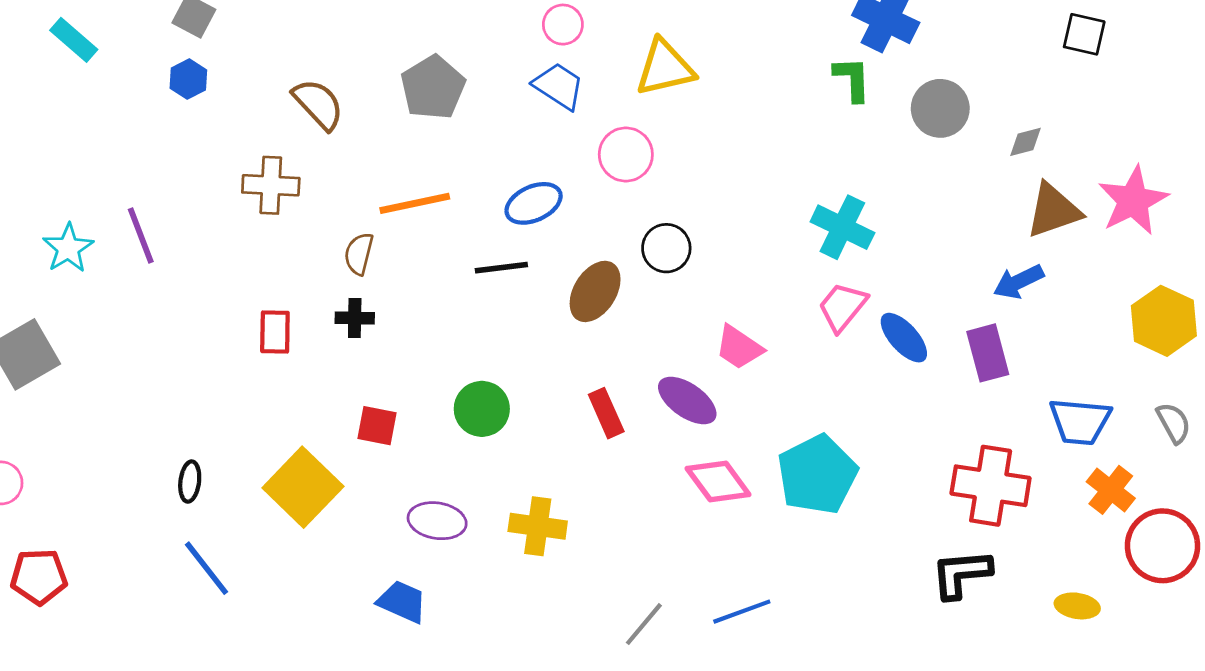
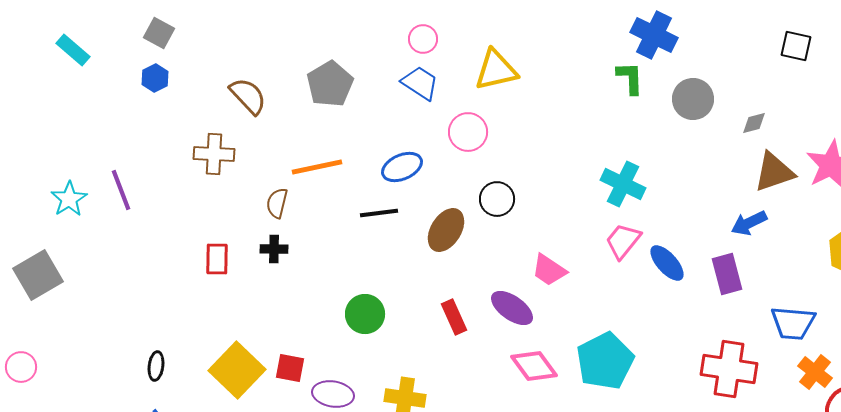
red square: (377, 426) -> (290, 368), moved

